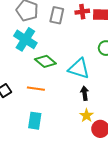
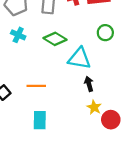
cyan cross: (25, 39) -> (18, 35), size x0.6
green diamond: (45, 61) -> (55, 39), moved

